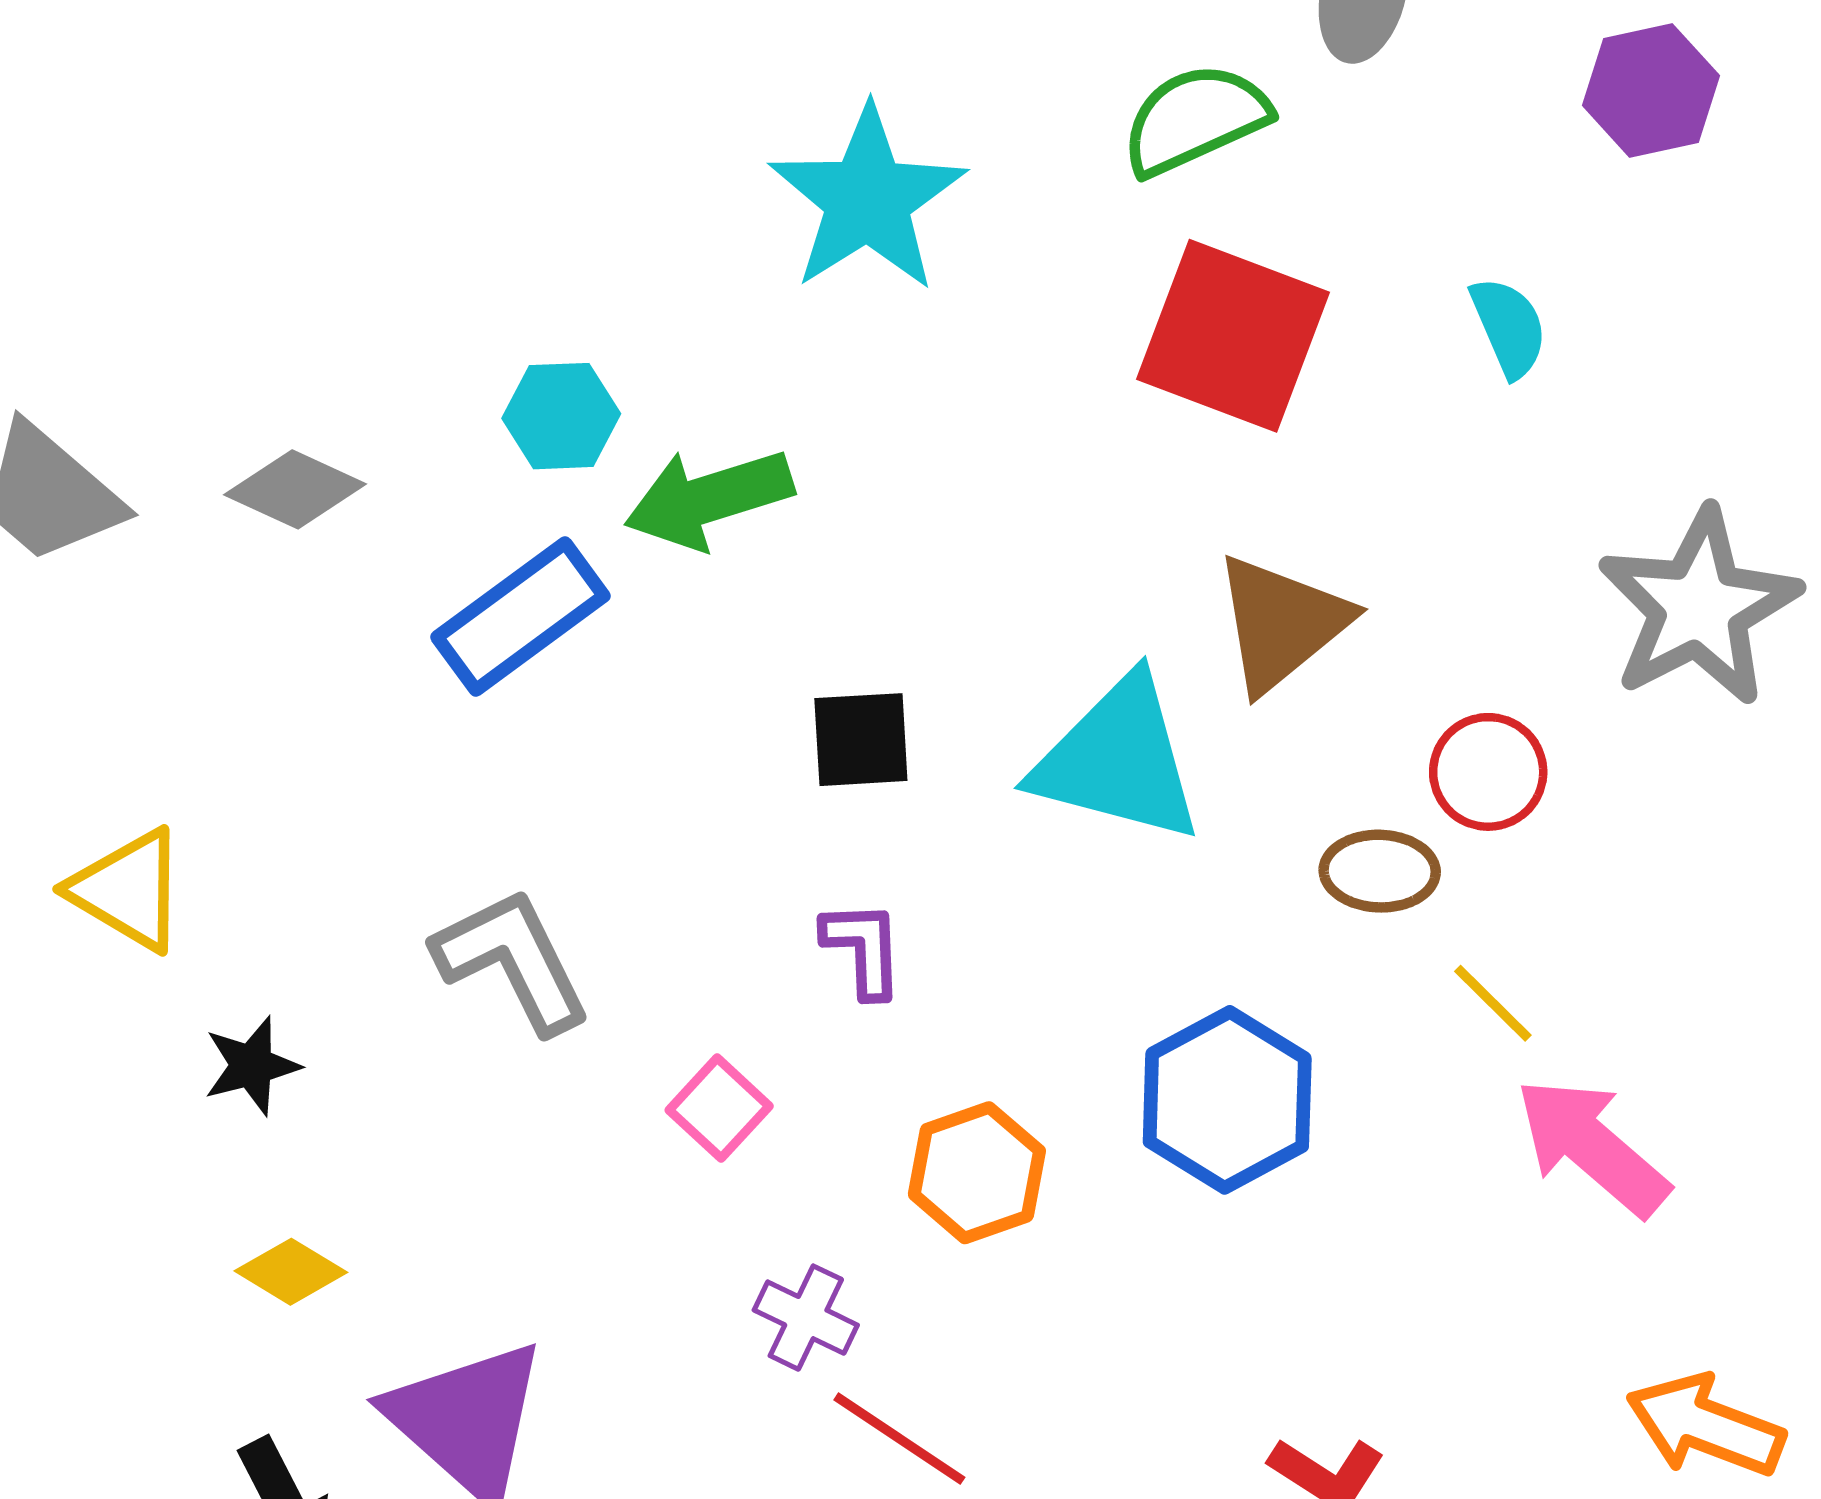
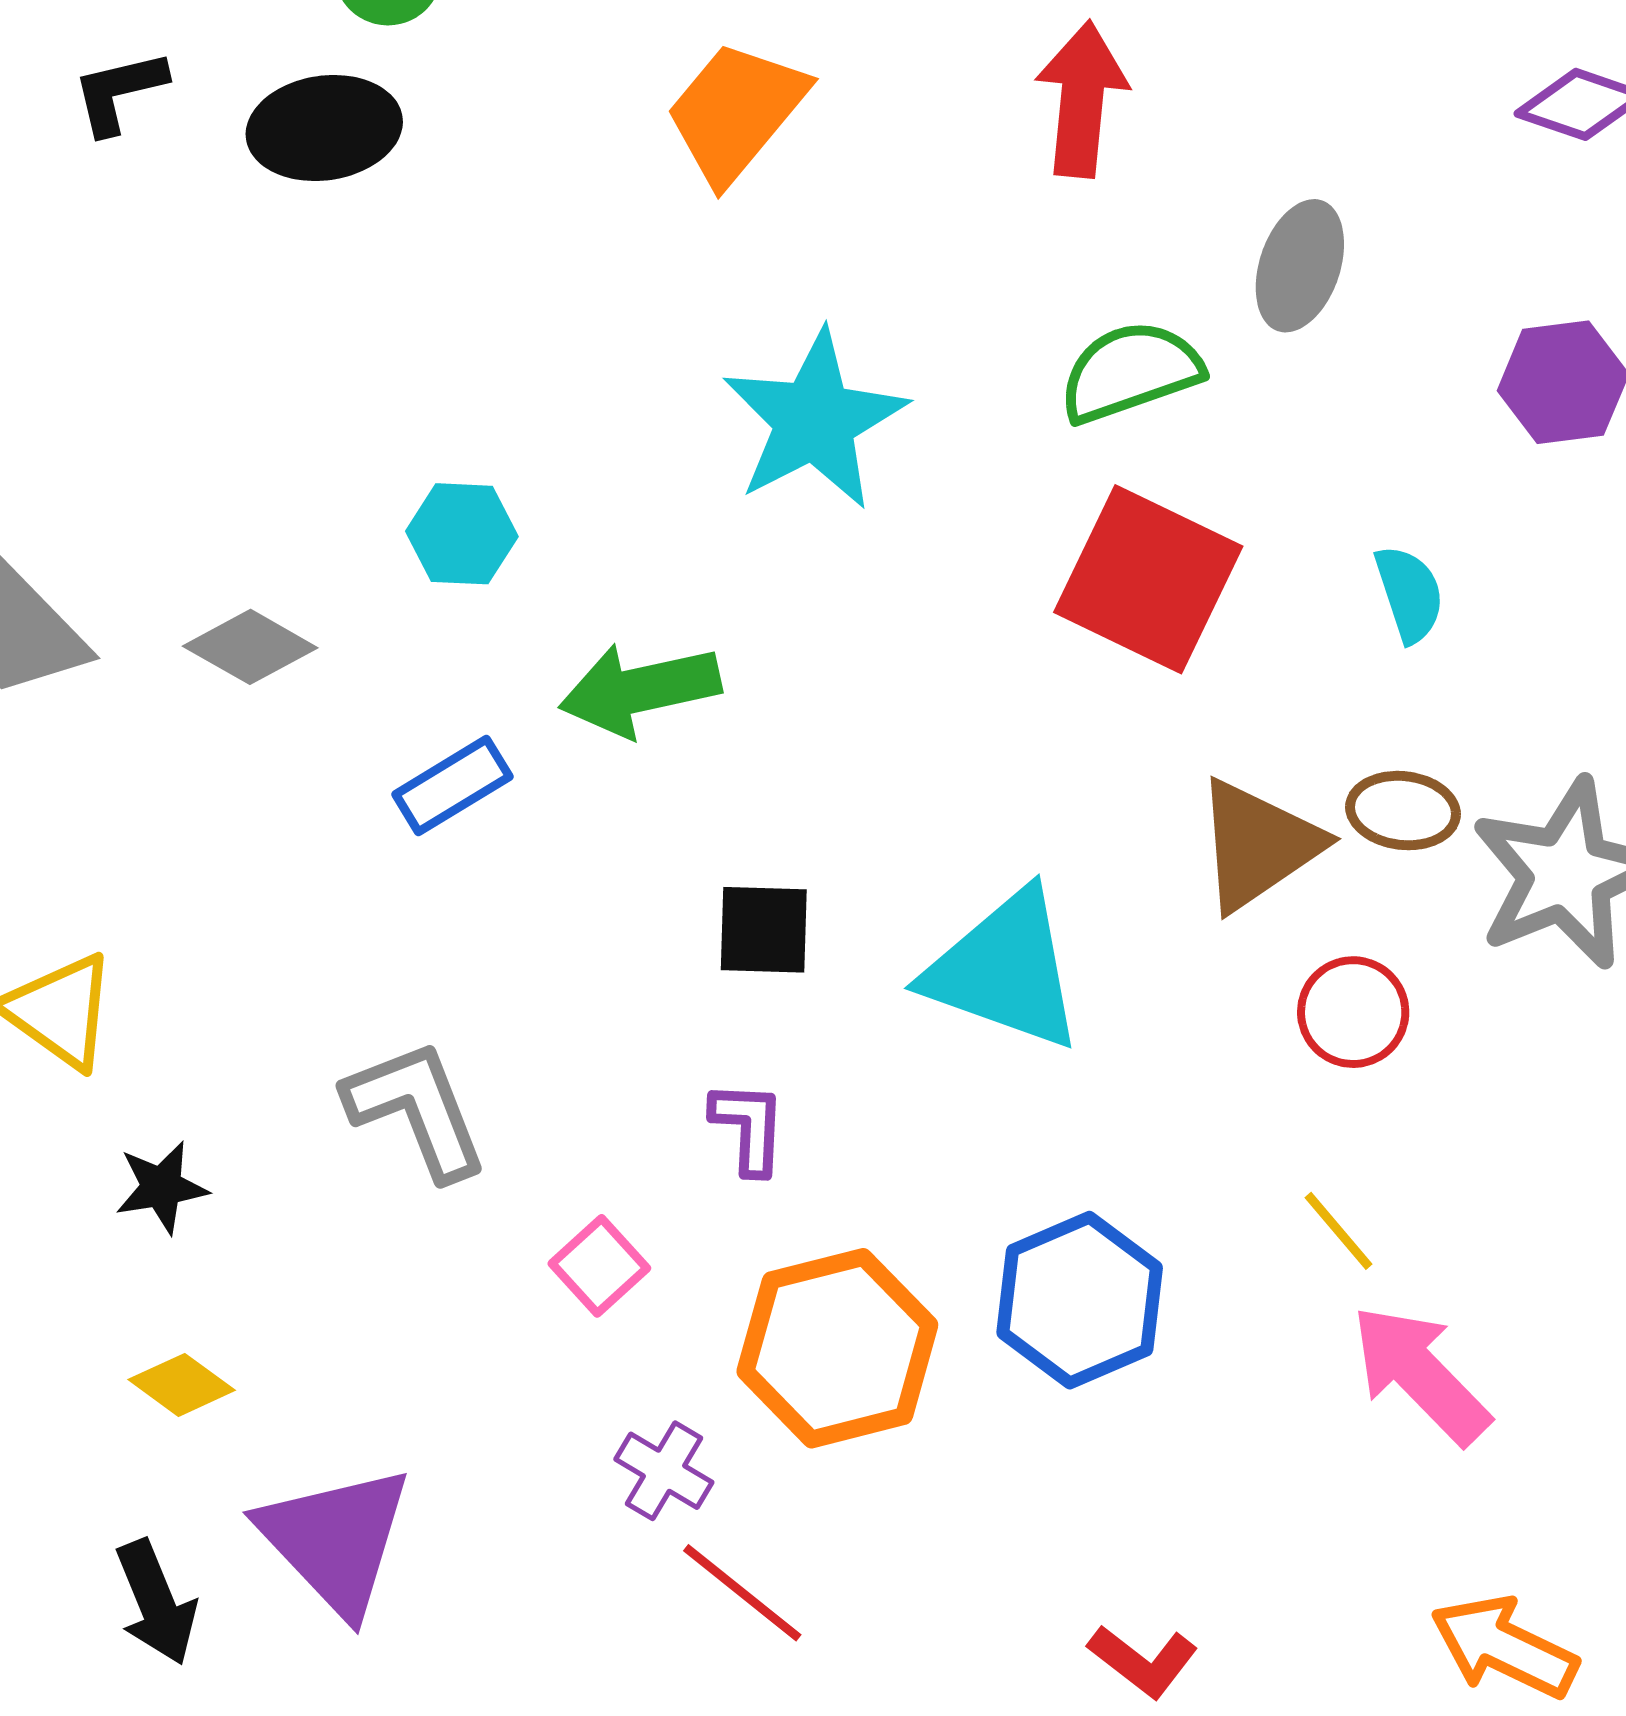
cyan hexagon: (561, 416) -> (462, 534), moved
blue rectangle: (520, 616) -> (452, 785), size x0.7
brown triangle: (1281, 623) -> (1258, 845), moved
brown ellipse: (1380, 871) -> (1403, 811), moved
orange hexagon: (977, 1173) -> (837, 1348), size x1.5

